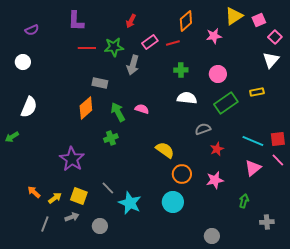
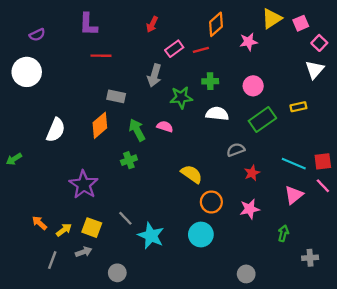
green star: (114, 47) -> (181, 97), moved
white circle: (23, 62) -> (27, 72), size x1.6
white semicircle: (29, 107) -> (56, 130), moved
gray circle: (100, 226) -> (117, 273), moved

